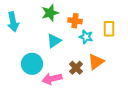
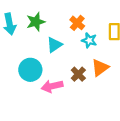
green star: (50, 13) -> (36, 22), moved
orange cross: (75, 21) -> (77, 23), turned 32

